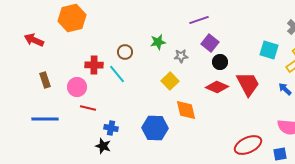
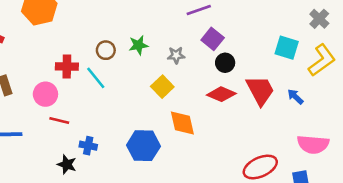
green star: (158, 42) -> (138, 45), moved
blue arrow: (285, 89) -> (295, 97), moved
black star: (103, 146) -> (67, 164), moved

